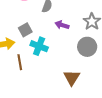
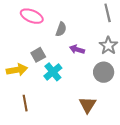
cyan cross: (39, 46) -> (53, 72), turned 30
brown line: (20, 62) -> (25, 103), moved

